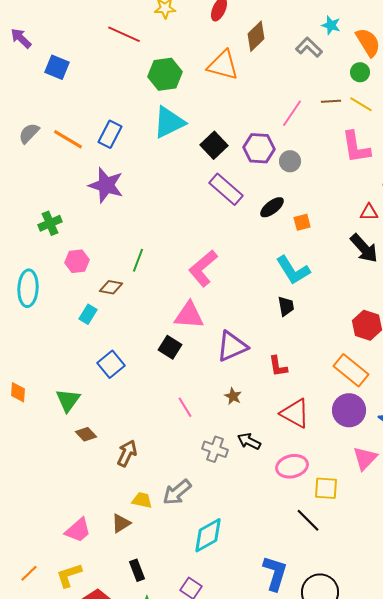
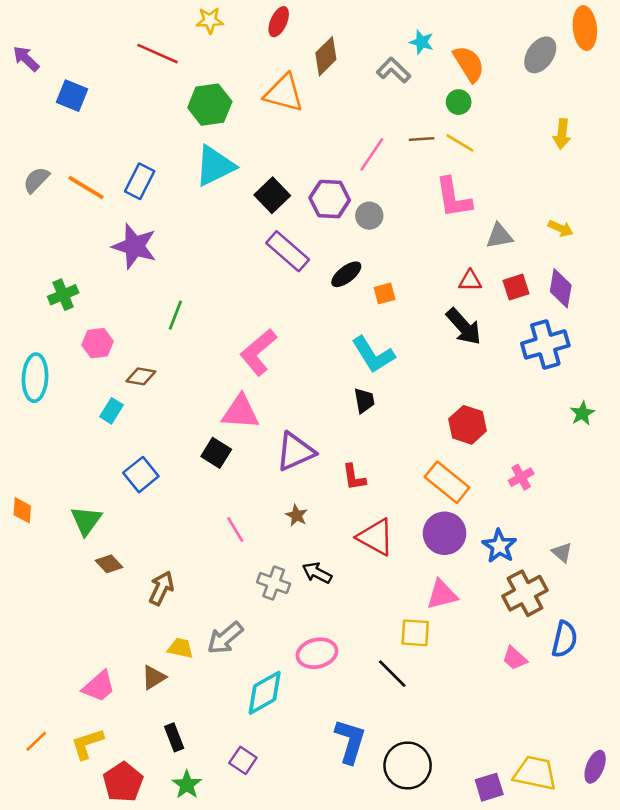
green line: (138, 260) -> (175, 315), moved
pink triangle: (365, 458) -> (442, 595), moved, turned 32
pink ellipse: (292, 466) -> (317, 653), moved

